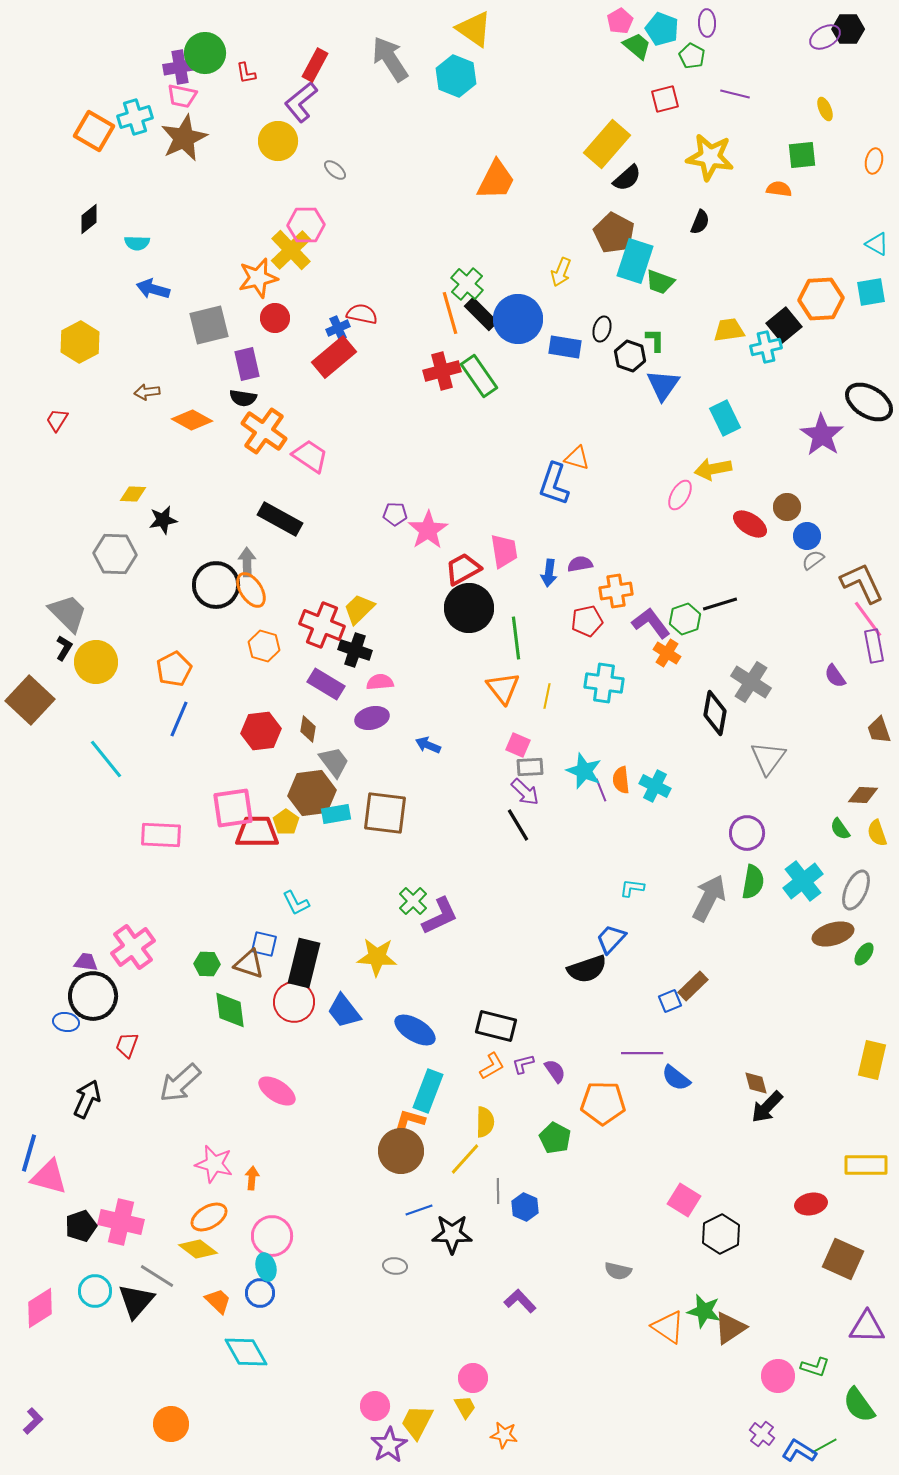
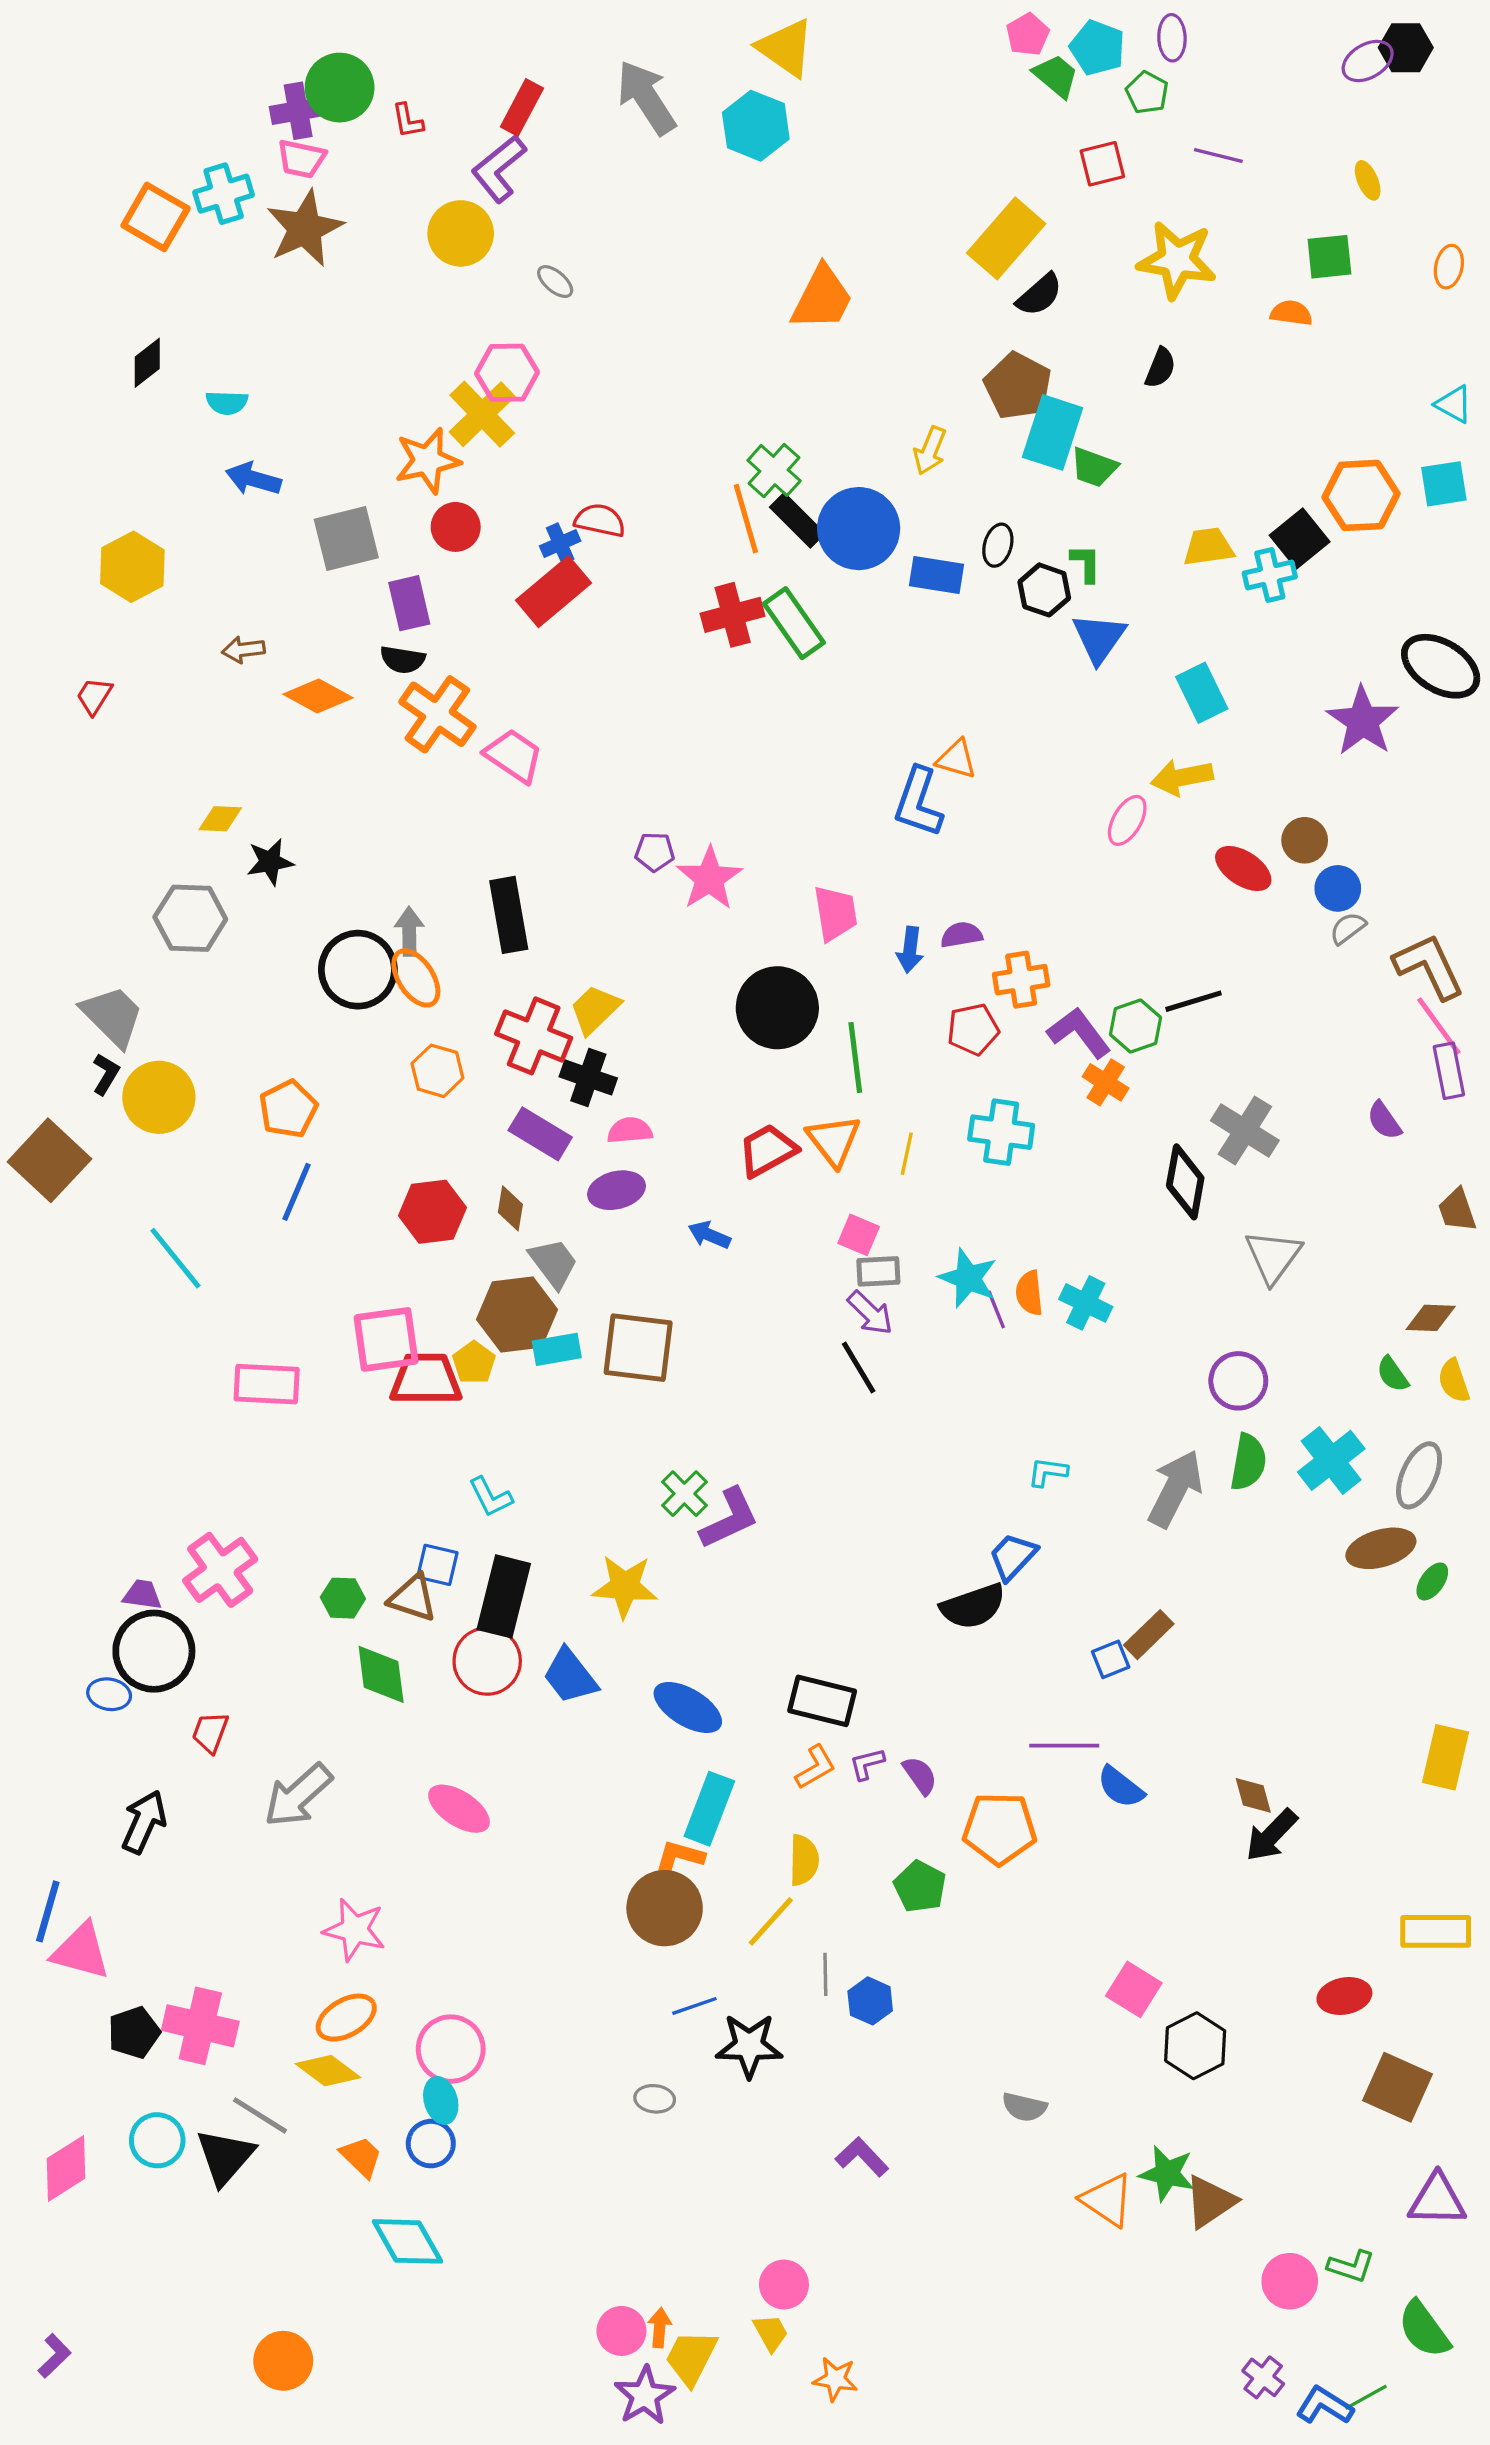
black rectangle: (280, 519) -> (509, 915), moved, turned 51
red trapezoid: (463, 569) -> (767, 1150), moved
orange arrow: (252, 1178) -> (660, 2328), moved

